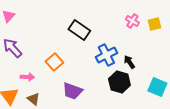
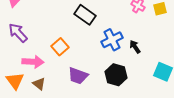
pink arrow: (27, 77) -> (33, 62), size x1.5
black hexagon: (119, 82) -> (116, 75), moved

